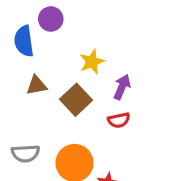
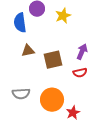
yellow star: (92, 62) -> (63, 16), moved
brown square: (76, 100) -> (53, 60), turned 30

